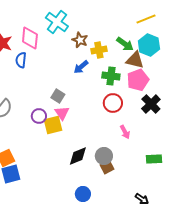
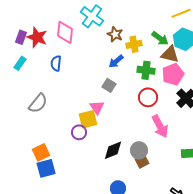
blue semicircle: (21, 60) -> (56, 63), moved
gray square: (58, 96) -> (109, 85), moved
purple circle: (39, 116) -> (79, 132), moved
pink arrow: (125, 132) -> (160, 126), size x1.6

